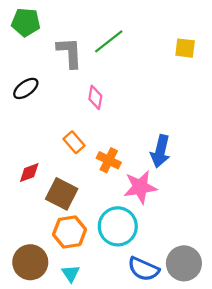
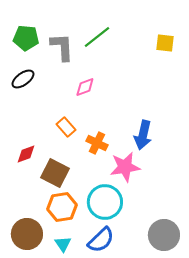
green pentagon: (26, 22) -> (26, 38), moved
pink diamond: (95, 97) -> (85, 87), turned 60
blue semicircle: (144, 269) -> (101, 240), moved, turned -68

